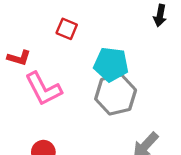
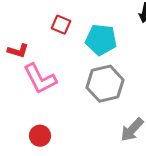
cyan pentagon: (111, 64) -> (101, 40), moved

